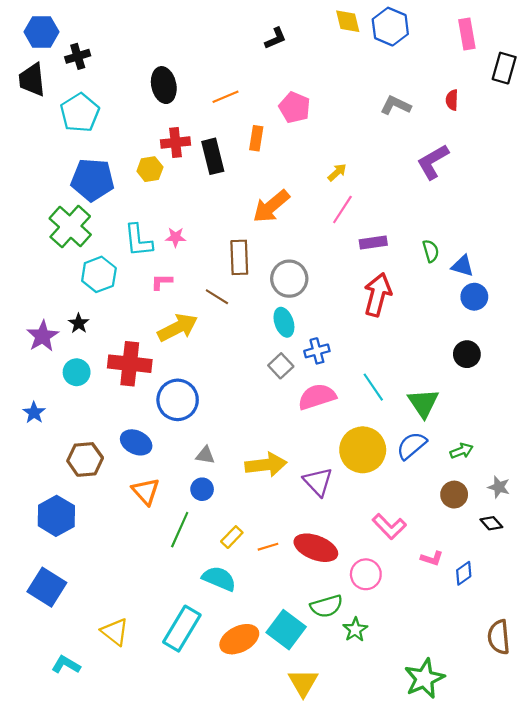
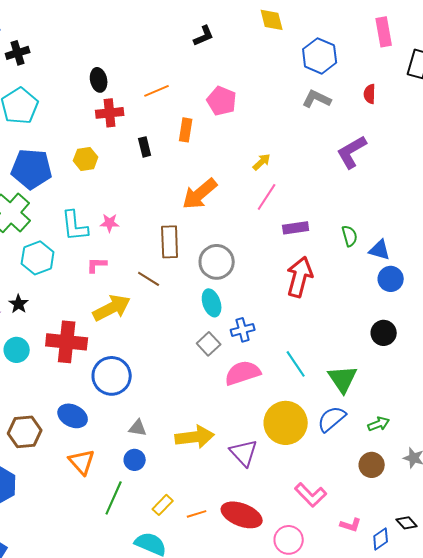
blue hexagon: (390, 27) -> (320, 56), moved
black ellipse: (164, 85) -> (99, 80), size x0.7
red cross: (175, 143) -> (110, 113), moved
black rectangle: (213, 156) -> (145, 147), size x0.6
black diamond: (491, 523) -> (407, 523), moved

